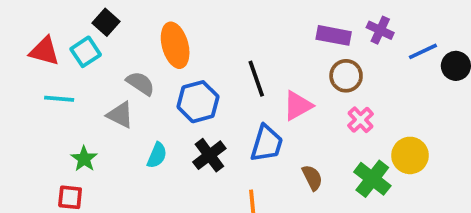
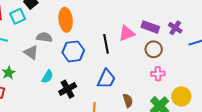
gray semicircle: (140, 83) -> (44, 37), turned -35
pink triangle: (298, 106) -> (127, 33), moved
pink cross: (361, 120) -> (158, 74), turned 32
black cross: (209, 155) -> (68, 89), moved

